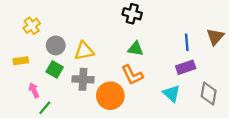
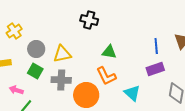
black cross: (132, 14) -> (89, 20), moved
pink arrow: (34, 90) -> (16, 90), turned -48
cyan triangle: (172, 94) -> (132, 93), moved

